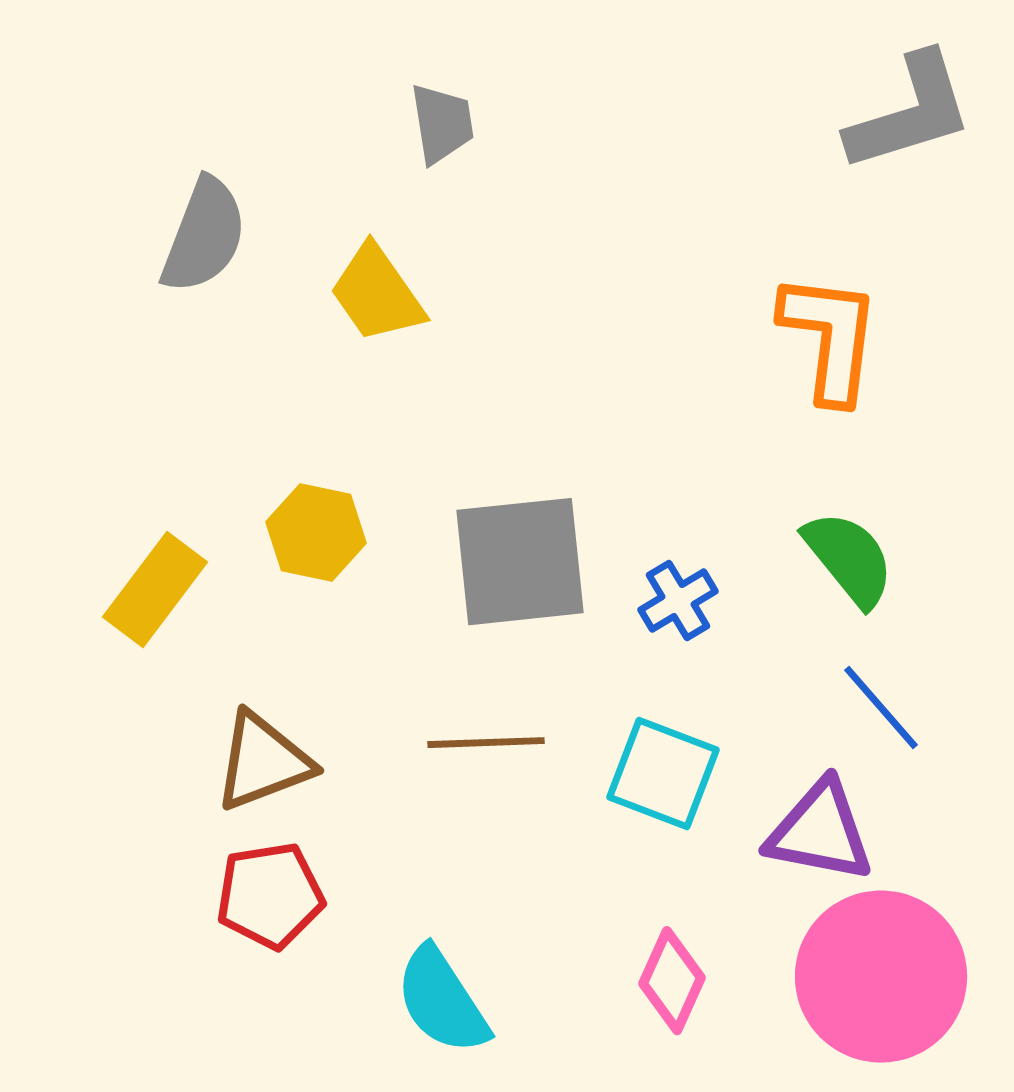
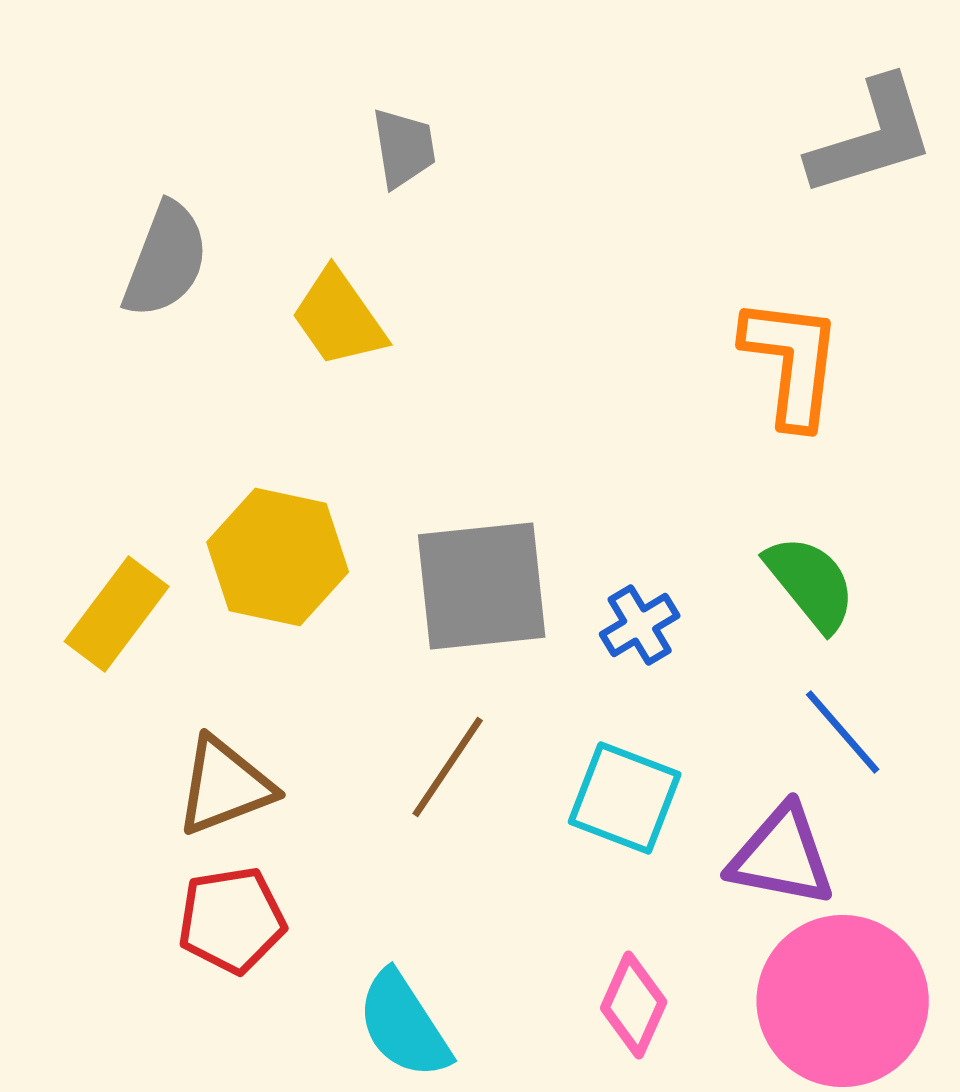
yellow hexagon: (316, 533) -> (278, 557), size x1.4
brown line: (486, 743) -> (448, 767), turned -54

